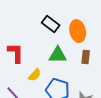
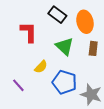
red L-shape: (16, 53) -> (29, 32), moved
green triangle: (58, 55) -> (65, 46), turned 42

